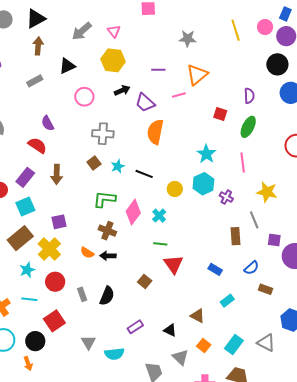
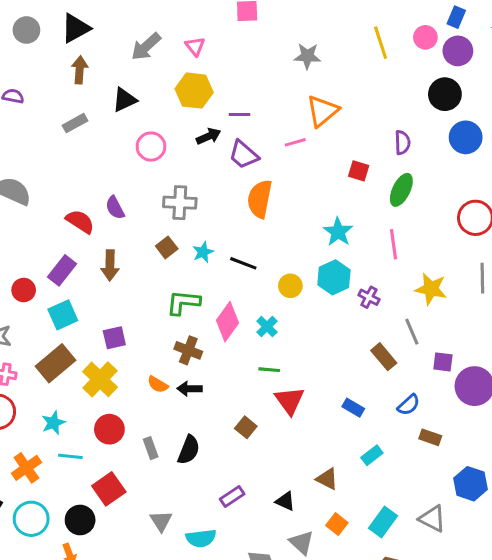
purple line: (158, 70) -> (240, 114), moved
purple semicircle: (48, 123) -> (115, 208), moved
brown rectangle: (235, 236) -> (384, 357), turned -36
cyan star: (27, 270) -> (53, 423), moved

